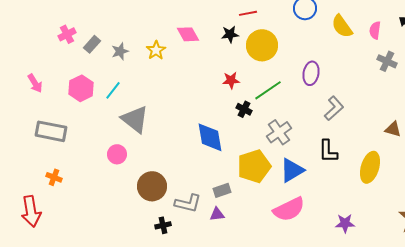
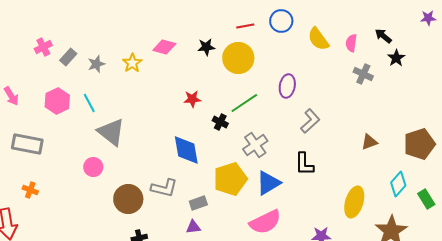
red line: (248, 13) -> (245, 26), moved
pink diamond: (188, 34) -> (164, 47), turned -45
red star: (231, 80) -> (192, 99), moved
cyan line: (113, 90) -> (89, 103), turned -66
brown triangle: (393, 129) -> (369, 142), turned -36
yellow ellipse: (370, 167) -> (354, 202), moved
gray L-shape: (188, 203) -> (164, 188), moved

